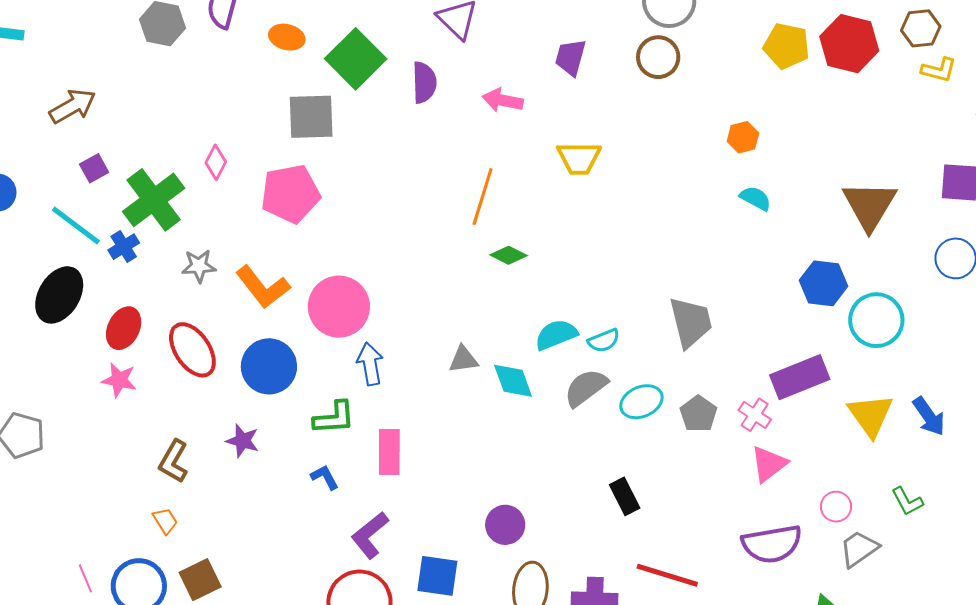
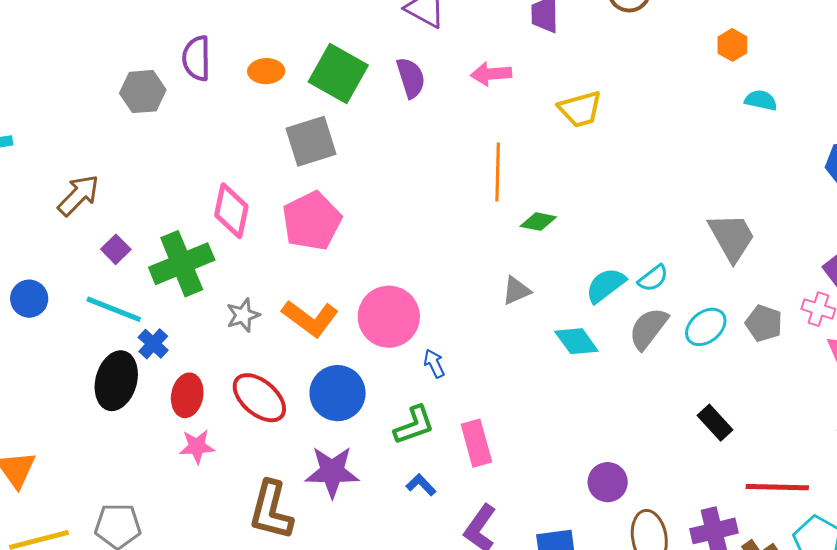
pink diamond: (216, 162) -> (231, 211), size x1.6
green cross: (154, 200) -> (182, 264), turned 30
blue cross: (124, 247) -> (153, 344), moved
gray triangle: (463, 359) -> (516, 291), moved
blue arrow: (370, 364) -> (434, 363), size x0.7
purple star: (243, 441) -> (332, 472), size x1.6
brown L-shape: (174, 461) -> (271, 510), size x1.4

